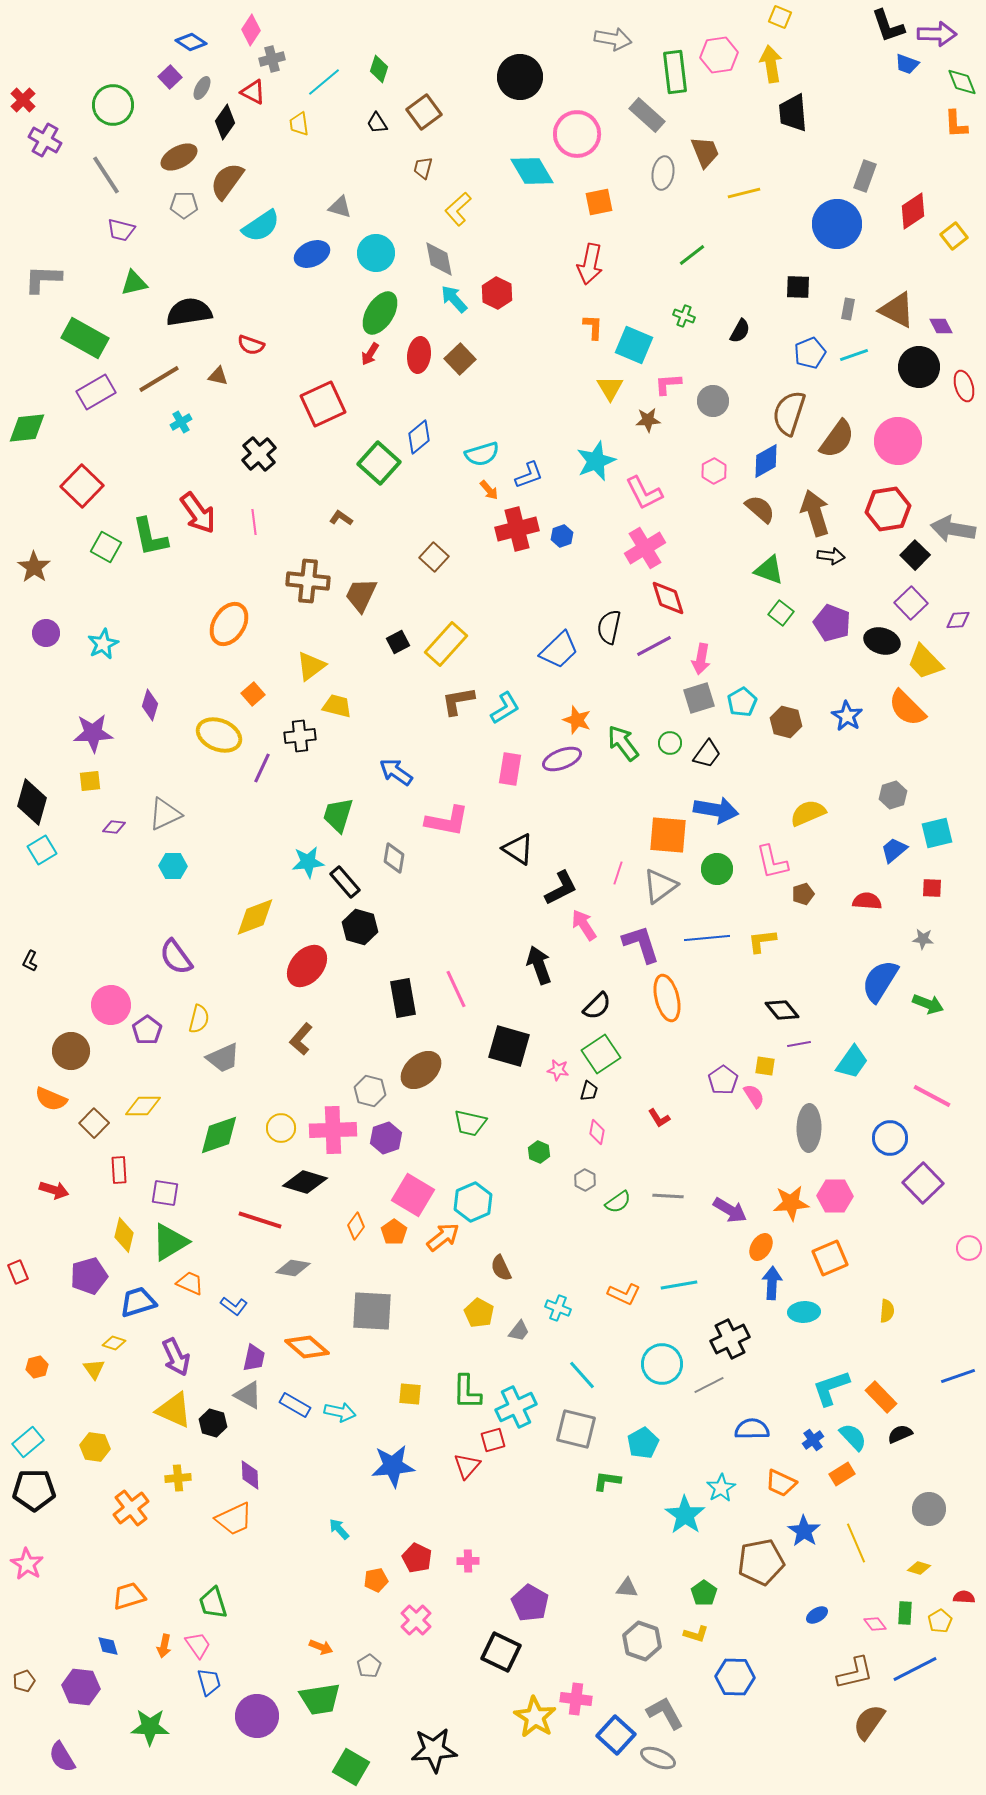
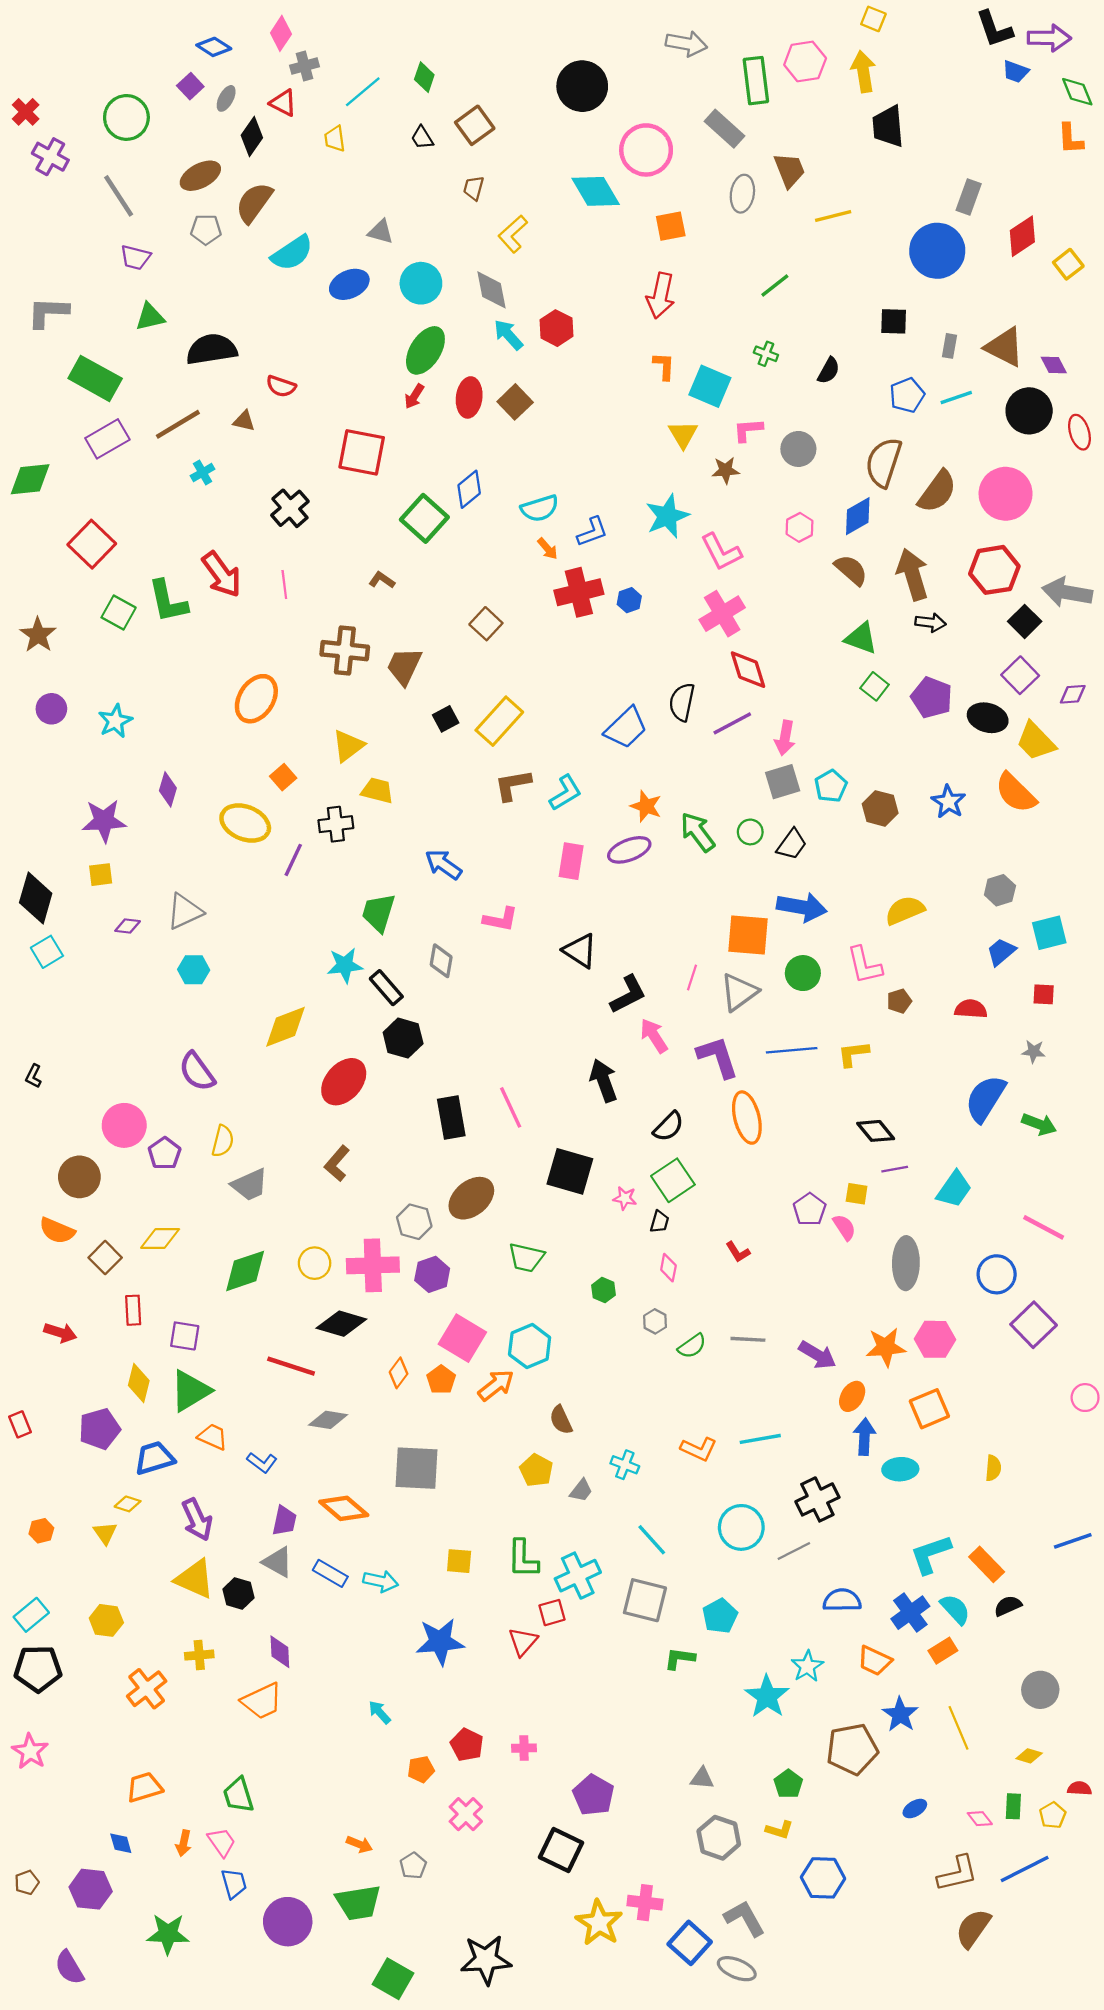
red square: (323, 404) -> (362, 452), turned 36
pink L-shape: (447, 821) -> (500, 919), size x0.7
blue cross: (813, 1440) -> (910, 1613), size x1.6

